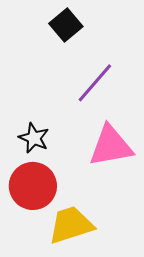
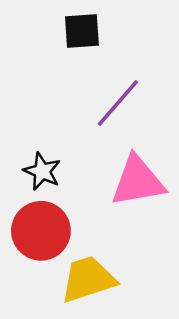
black square: (66, 25) -> (82, 31), turned 36

